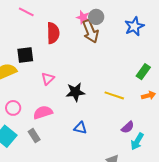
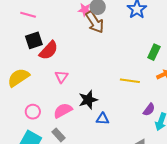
red semicircle: (53, 33) -> (49, 50), moved, turned 55
black square: (25, 55) -> (34, 40), moved
black star: (75, 92) -> (88, 100), moved

